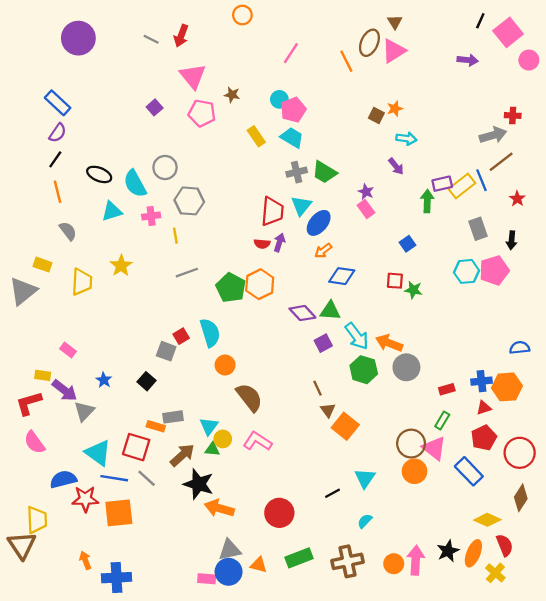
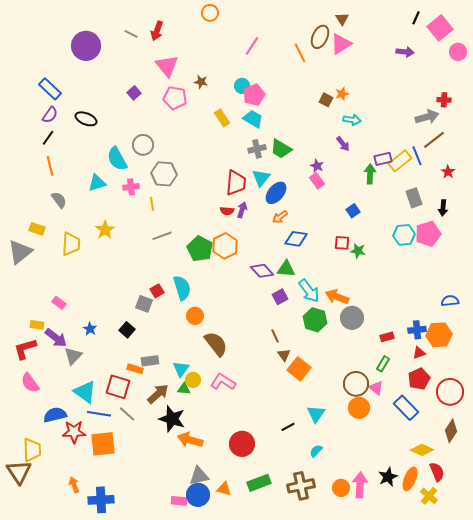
purple circle: (78, 38) -> (86, 46), moved
black ellipse: (99, 174) -> (86, 119), moved
pink triangle: (434, 448) -> (376, 388), size x0.7

